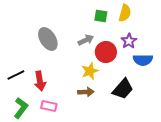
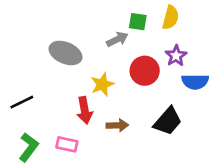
gray ellipse: (48, 39) -> (65, 53), turned -35
gray arrow: (86, 40) -> (117, 39), moved
yellow star: (90, 71) -> (102, 84), moved
red arrow: (40, 81) -> (85, 110), moved

